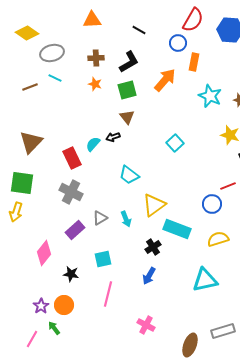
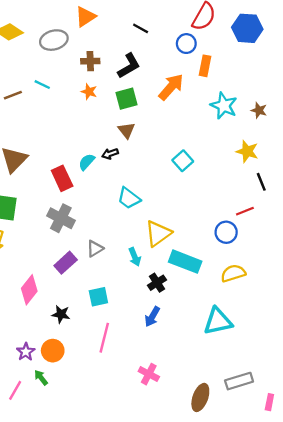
orange triangle: (92, 20) -> (86, 17), turned -30
gray ellipse: (52, 53) -> (54, 40), moved
cyan arrow: (126, 219) -> (135, 257), moved

